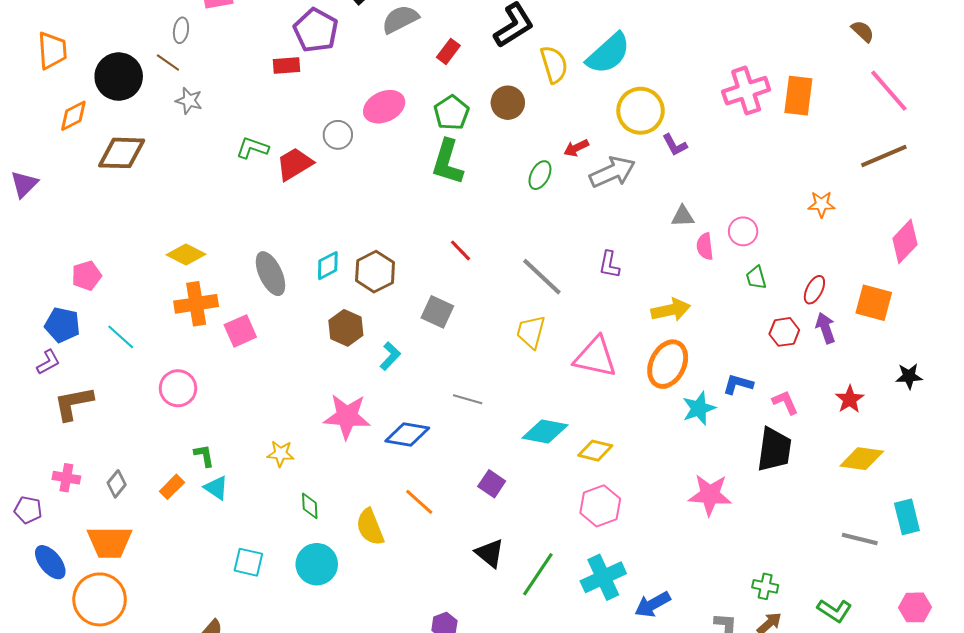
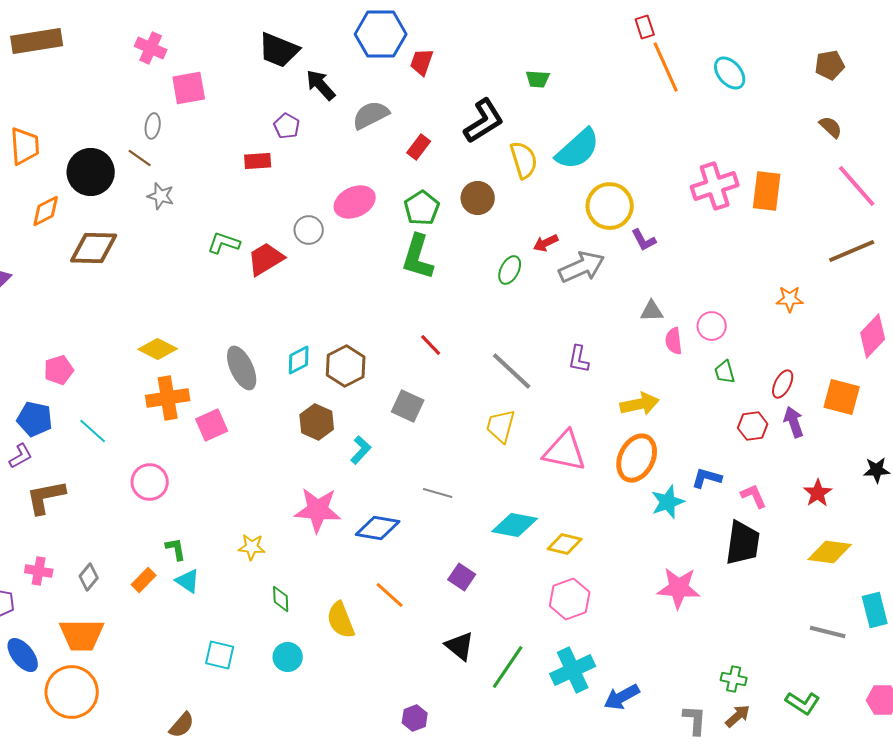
purple pentagon: (316, 30) -> (287, 126), size x0.6
cyan circle: (317, 564) -> (288, 657), size x0.7

